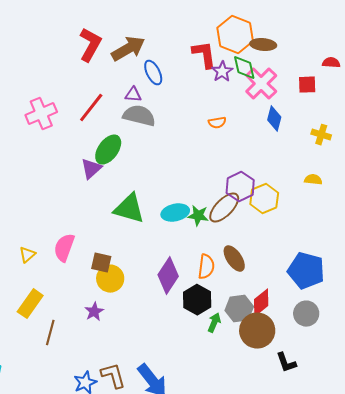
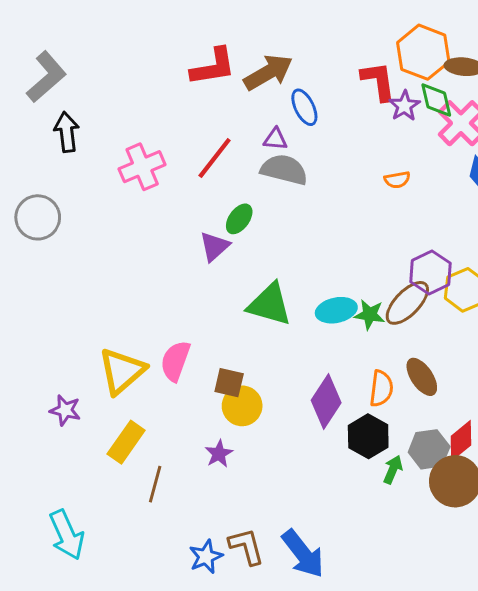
red L-shape: (90, 45) -> (213, 67), turned 52
green ellipse: (108, 150) -> (239, 219), size x0.7
yellow triangle: (27, 255) -> (122, 371), size x2.0

